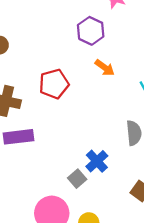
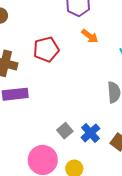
blue cross: (97, 161) -> (90, 133), moved

